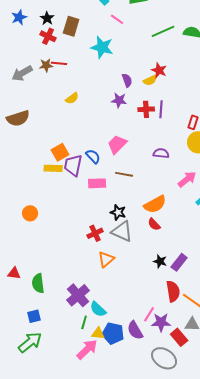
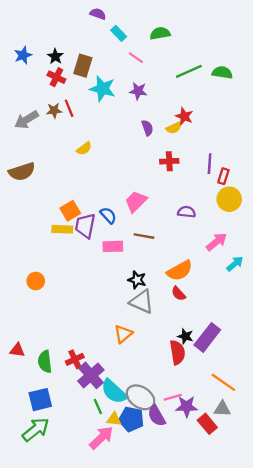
cyan star: (102, 47) -> (102, 89), moved
red line: (59, 63) -> (69, 108), turned 63
purple star: (119, 100) -> (138, 91), moved
purple line: (161, 109) -> (210, 164), moved
red cross: (95, 233) -> (75, 359), moved
purple rectangle: (179, 262) -> (207, 337), size x1.4
red semicircle: (173, 291) -> (177, 352), moved
cyan semicircle: (98, 309) -> (114, 392), size x1.4
pink line: (149, 314) -> (173, 397), turned 42
blue square: (34, 316) -> (40, 400), size x1.5
green line: (84, 322) -> (98, 407), turned -40
gray ellipse: (164, 358) -> (140, 397), moved

